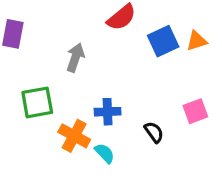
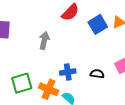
green square: (37, 102) -> (22, 83), moved
black semicircle: (154, 132) -> (97, 74), moved, turned -40

